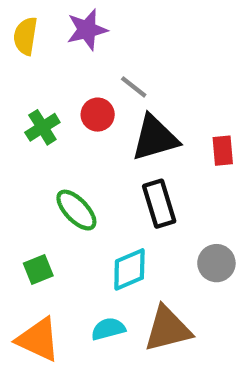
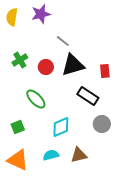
red circle: (98, 115) -> (46, 67), moved
black rectangle: (159, 204) -> (88, 96), moved, turned -40
brown triangle: (168, 329) -> (79, 155), size x0.7

